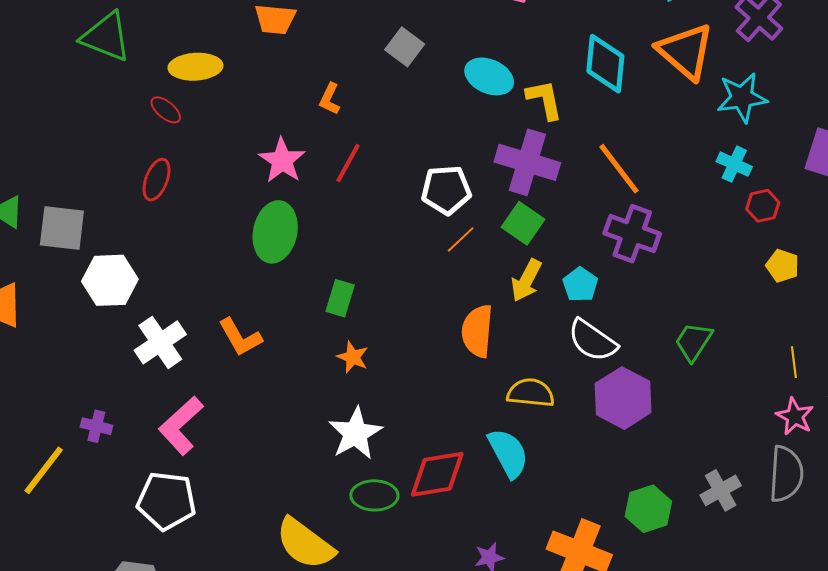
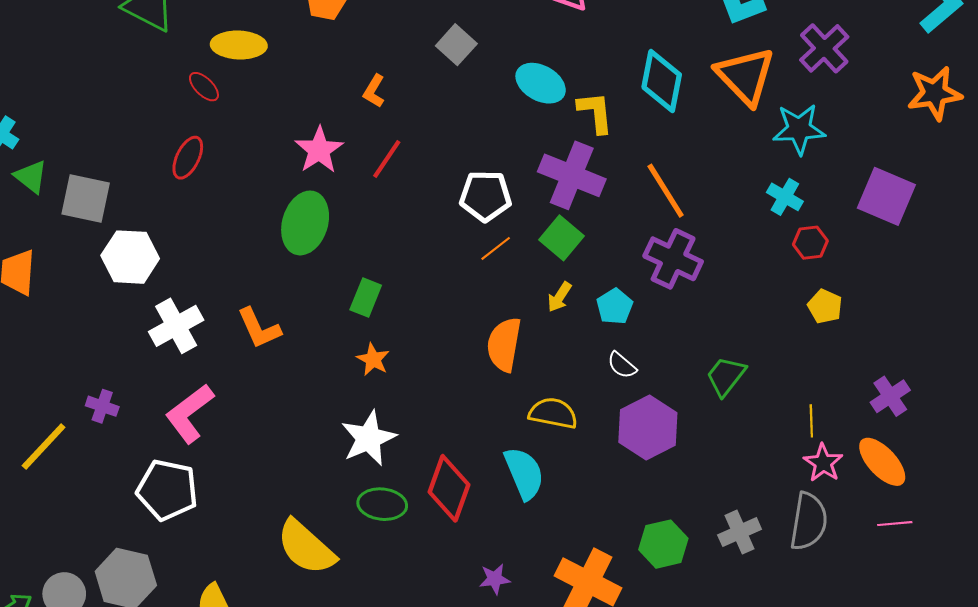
yellow arrow: (526, 280) -> (559, 297), size x0.7
white semicircle: (593, 340) -> (622, 365), size x0.6
yellow line: (794, 362) -> (811, 421), moved
red diamond: (437, 474) -> (449, 488), turned -66

